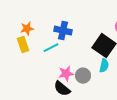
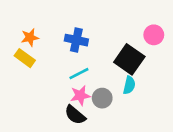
yellow rectangle: (23, 45) -> (25, 58), turned -35
cyan line: (51, 48) -> (79, 74), moved

